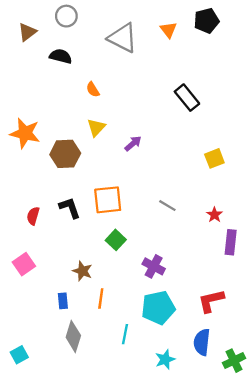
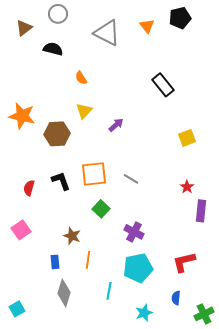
gray line: (167, 206) -> (131, 179), moved
blue semicircle: (202, 342) -> (176, 298), size x0.6

